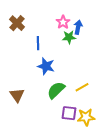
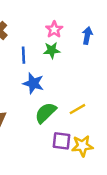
blue arrow: (78, 27) -> (87, 36), moved
green star: (69, 37) -> (52, 50), moved

